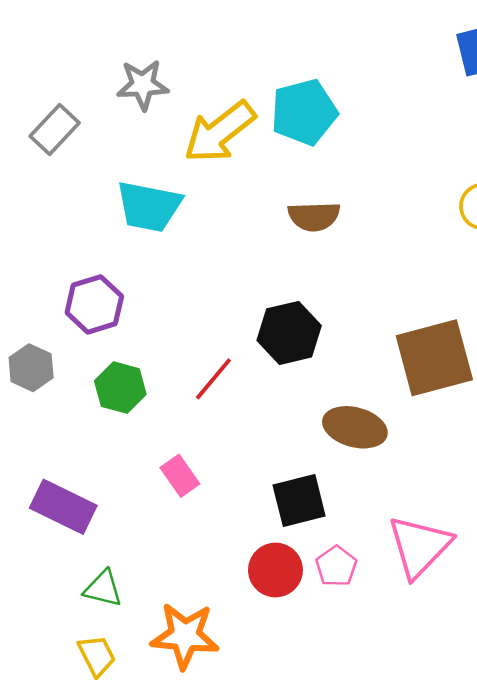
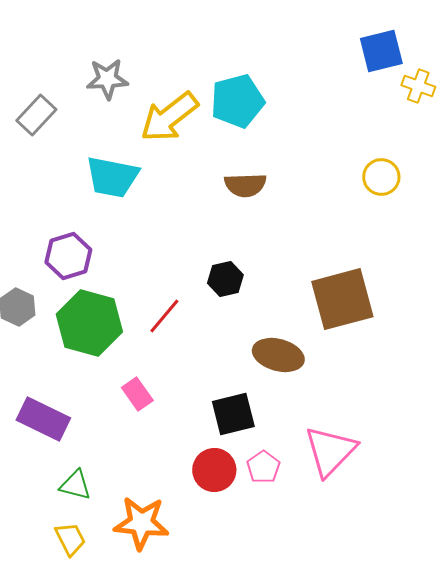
black hexagon: (289, 333) -> (225, 279), size x0.7
green hexagon: (120, 388) -> (89, 323), size x1.6

